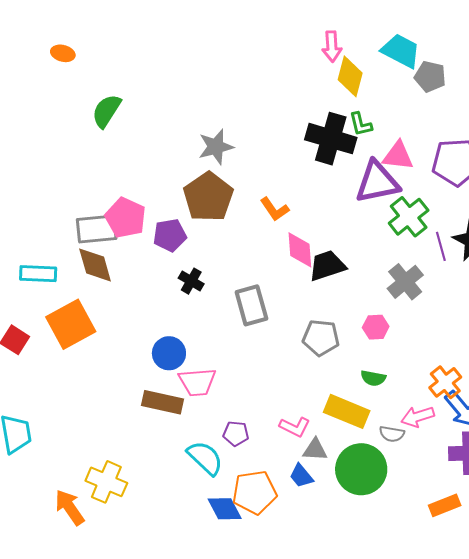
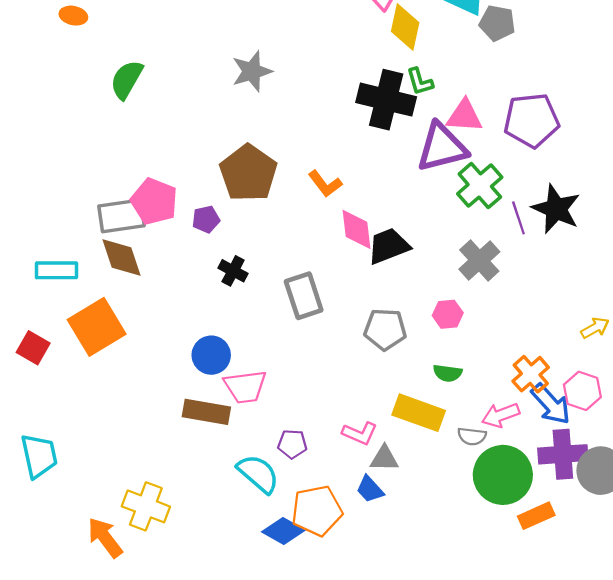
gray star: (216, 147) -> (252, 71), moved
purple pentagon: (170, 235) -> (206, 219), size x0.7
green circle: (361, 469) -> (503, 475), moved
blue diamond: (225, 509) -> (283, 531), turned -30

